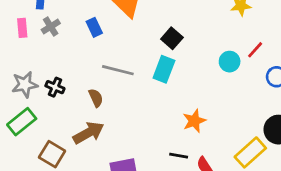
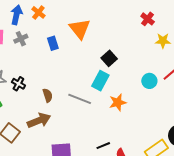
gray line: (118, 70) -> (80, 99), moved
orange star: (194, 121) -> (118, 102), moved
black line: (179, 156) -> (103, 146), turned -40

